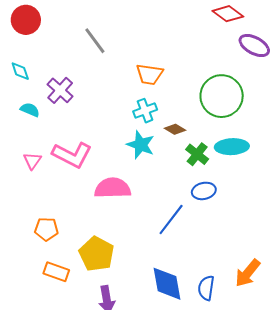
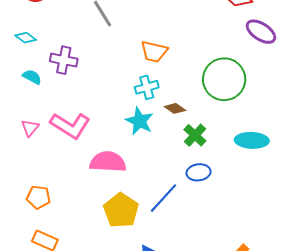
cyan diamond: (20, 71) -> (26, 38), turned -40
purple cross: (60, 90) -> (64, 60), turned -36
cyan ellipse: (232, 147) -> (252, 140), moved
yellow pentagon: (97, 254) -> (121, 210), moved

